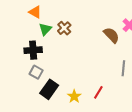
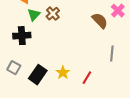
gray square: (36, 72) -> (14, 68), moved
yellow star: (74, 96) -> (63, 73), moved

